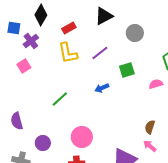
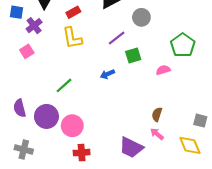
purple line: (100, 53) -> (117, 38), moved
pink circle: (82, 137) -> (72, 126), moved
purple circle: (43, 143) -> (46, 116), moved, size x1.5

